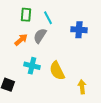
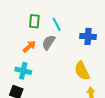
cyan cross: (32, 66) -> (23, 71), moved
yellow semicircle: (57, 71) -> (82, 71), moved

